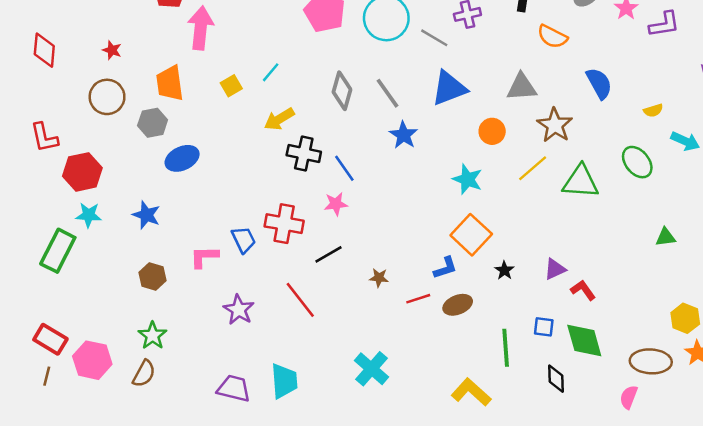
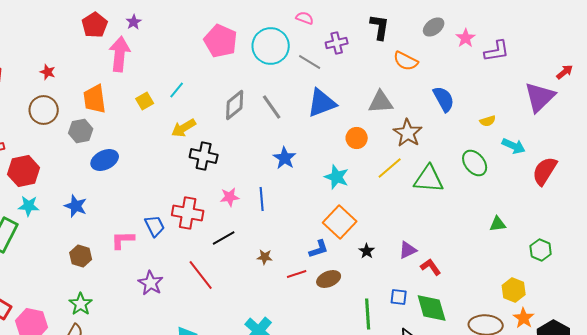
gray diamond: (342, 91) -> (235, 105), turned 36
blue star: (404, 135) -> (285, 158), moved
blue line: (344, 168) -> (262, 199), moved, turned 30

